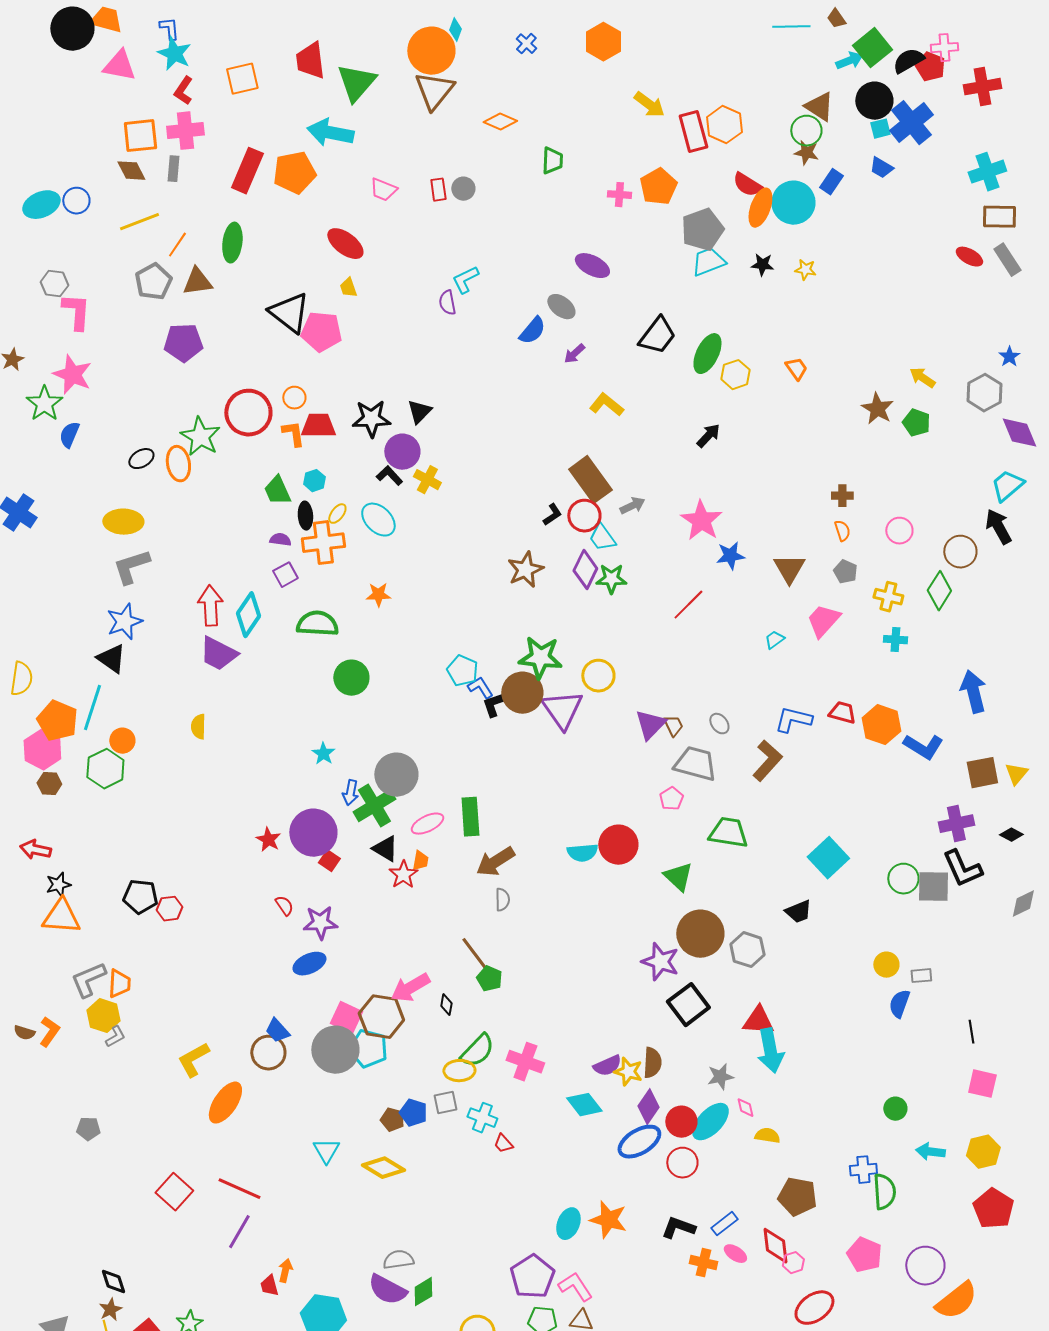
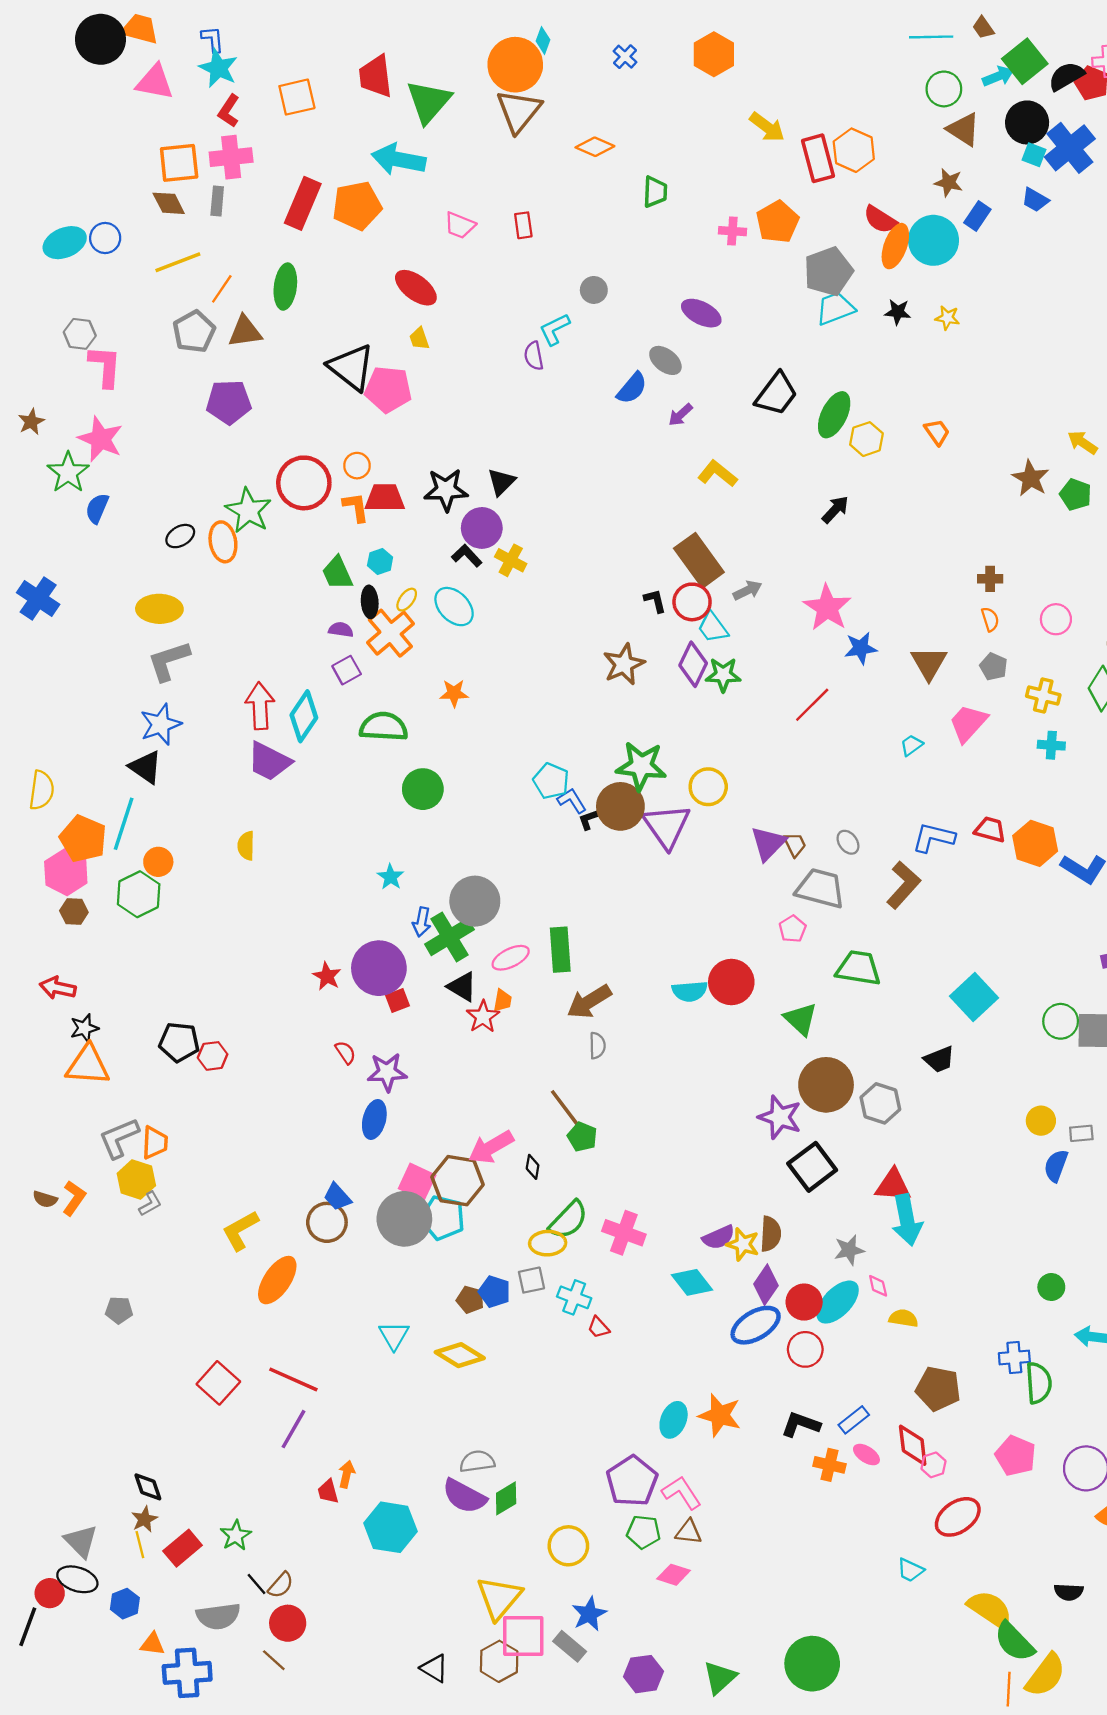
cyan square: (880, 129) -> (1034, 155), turned 35
green circle: (806, 131) -> (944, 89), moved
gray circle: (463, 189) -> (594, 290), moved
black L-shape: (552, 515) -> (655, 601), turned -70
orange cross: (323, 543) -> (390, 633), turned -33
black L-shape: (495, 704) -> (589, 819), size x0.7
red square: (329, 861) -> (397, 1000), turned 35
blue ellipse: (309, 964) -> (374, 1119), turned -52

